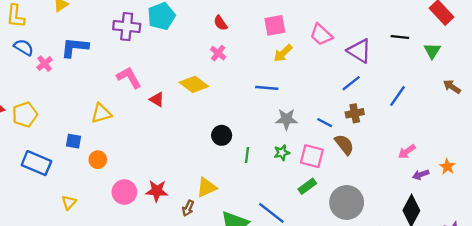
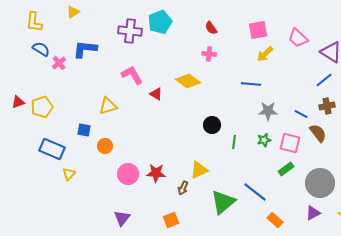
pink cross: (218, 53) -> (209, 54), turned -32
yellow triangle: (69, 202) -> (69, 174), moved

